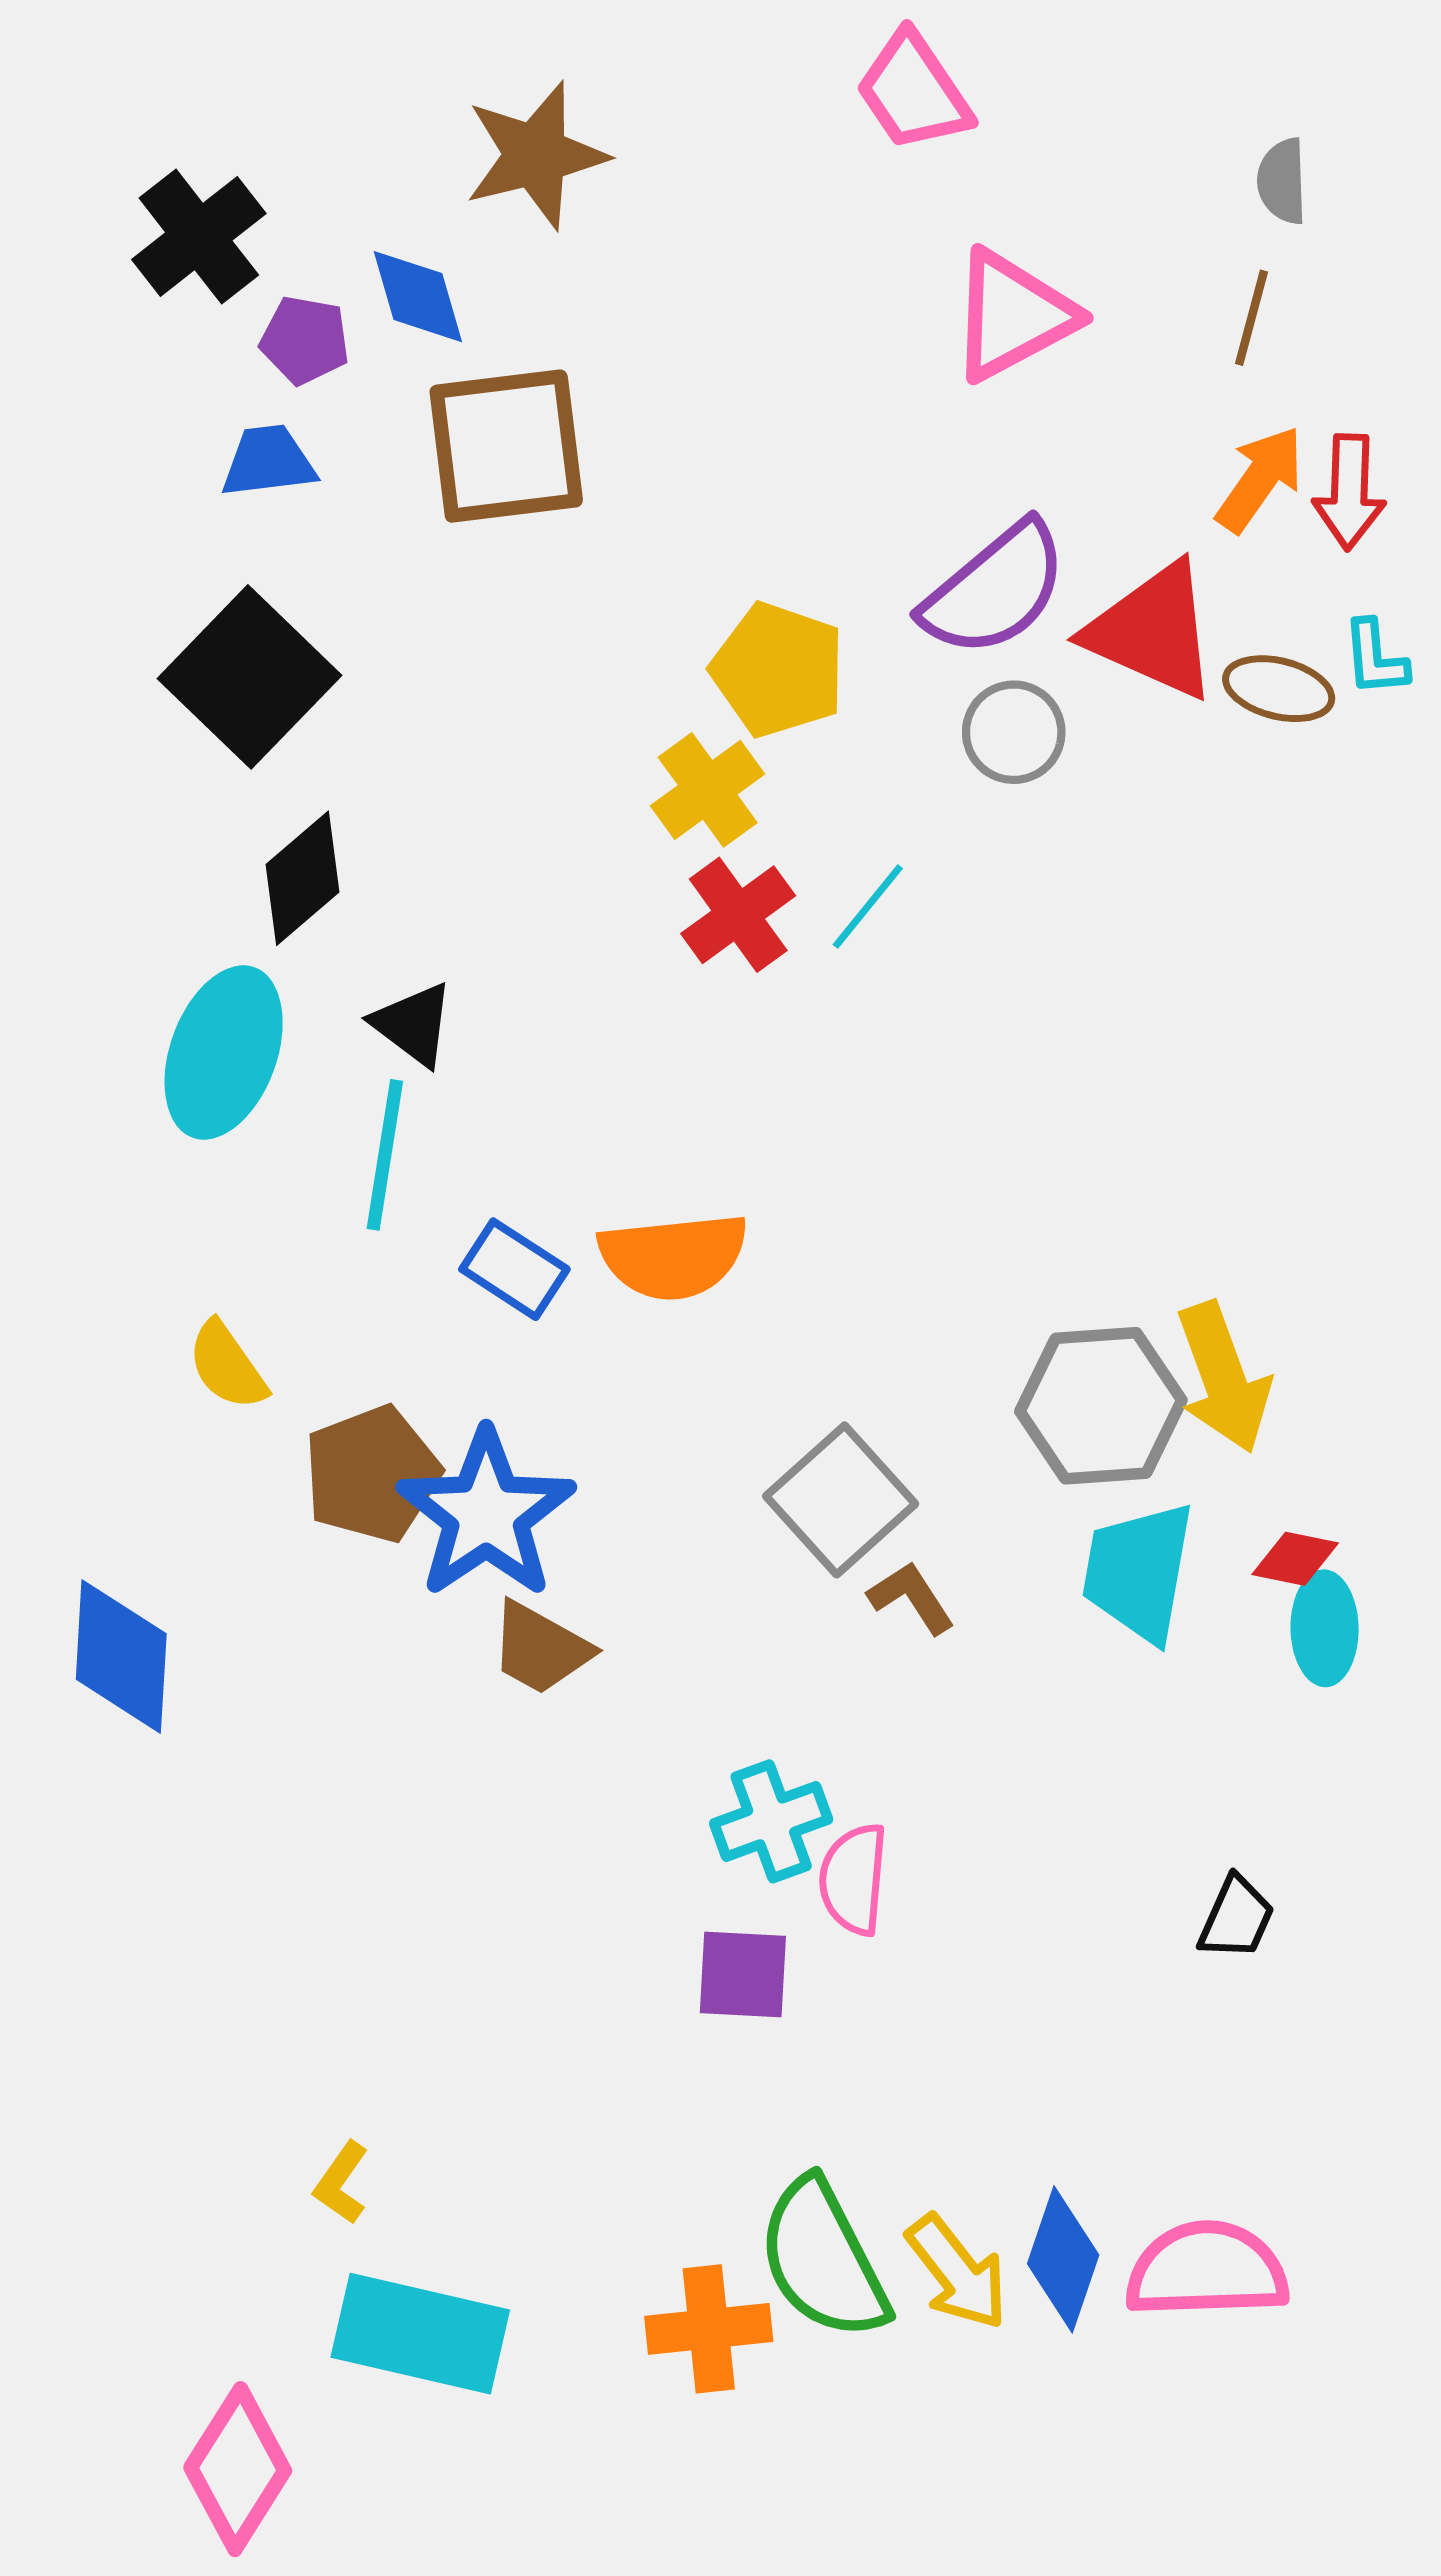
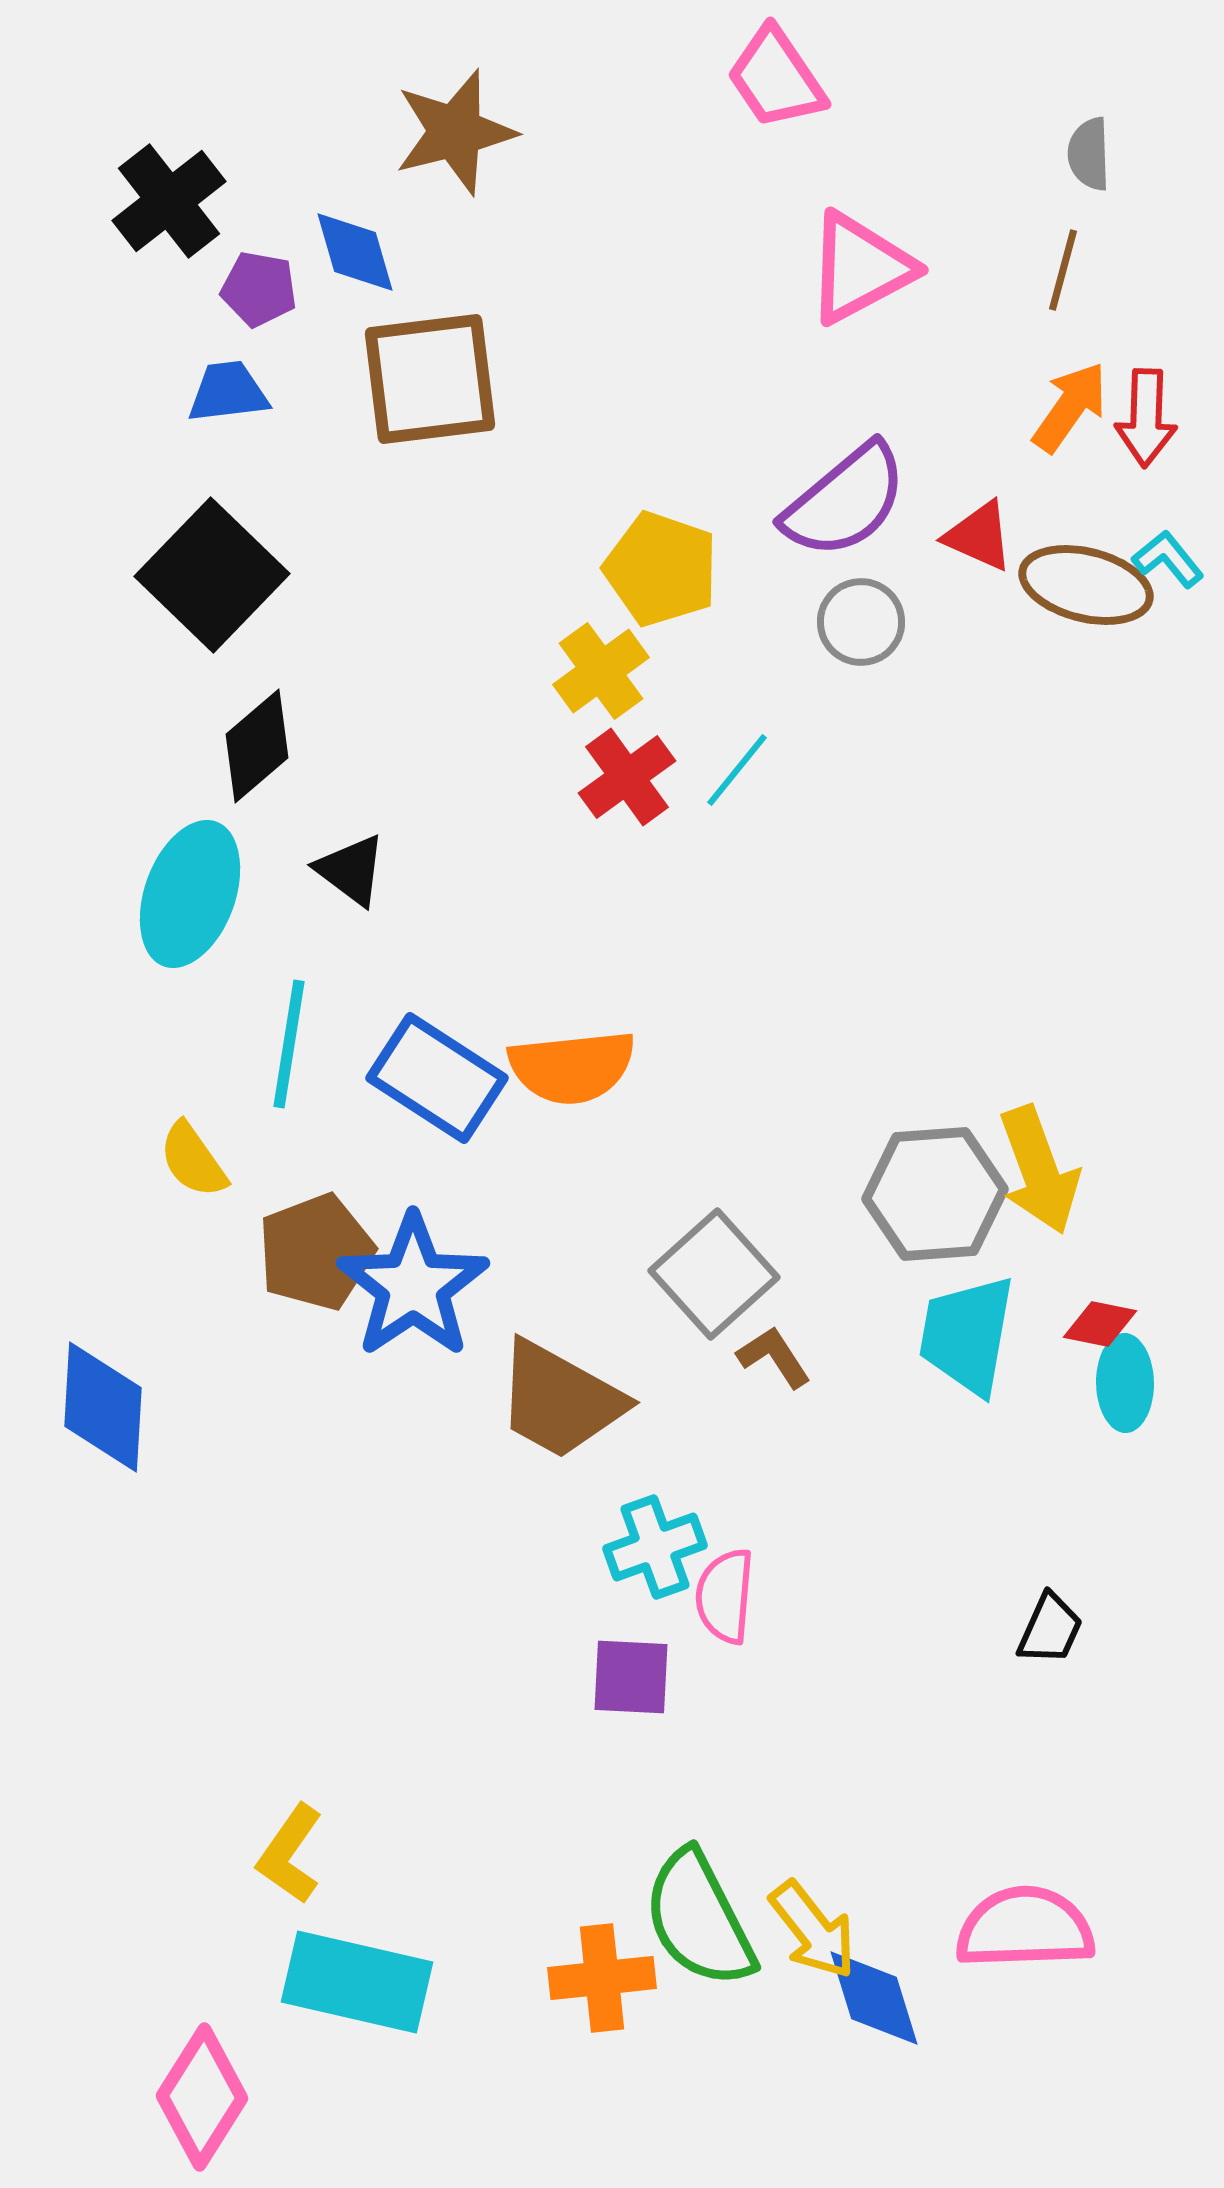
red triangle: (1153, 631) -> (979, 536), size x0.6
cyan L-shape: (1375, 658) -> (1168, 559), turned 146
brown ellipse: (1279, 689) -> (1086, 585), size x1.4
cyan line: (385, 1155) -> (289, 1044), moved
blue rectangle: (514, 1269) -> (437, 1078), size x1.5
brown trapezoid: (540, 1648) -> (560, 1400), moved, size x1.5
yellow L-shape: (341, 2183) -> (290, 1854), size x1.4
blue diamond: (1063, 2259) -> (874, 1998), moved, turned -36

